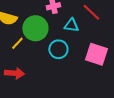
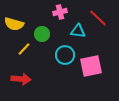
green circle: (35, 28) -> (42, 34), size x0.6
pink square: (96, 54) -> (91, 66), moved, turned -30

